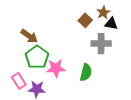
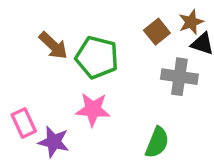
green pentagon: (37, 57) -> (97, 57), moved, turned -30
green semicircle: (86, 72) -> (157, 142), moved

